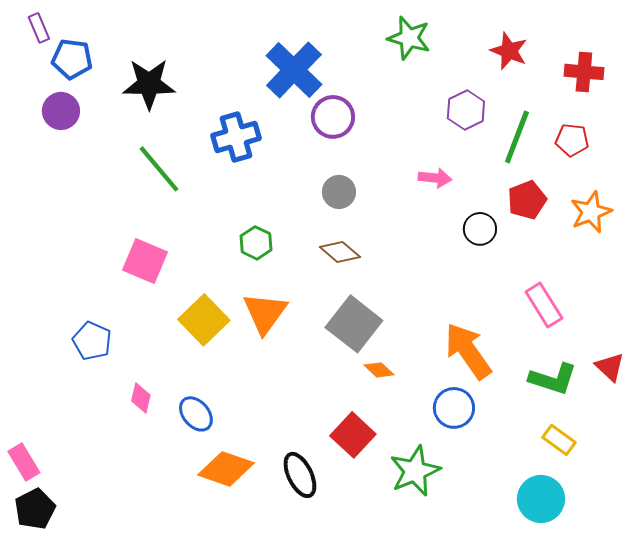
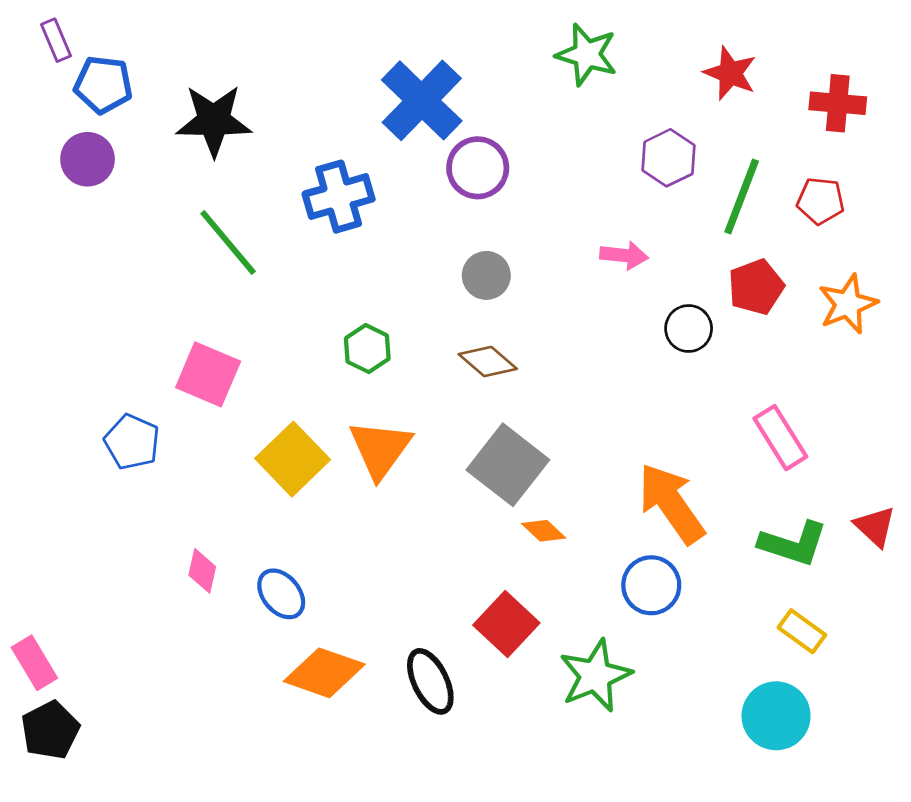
blue pentagon: (92, 341) -> (132, 442), moved

